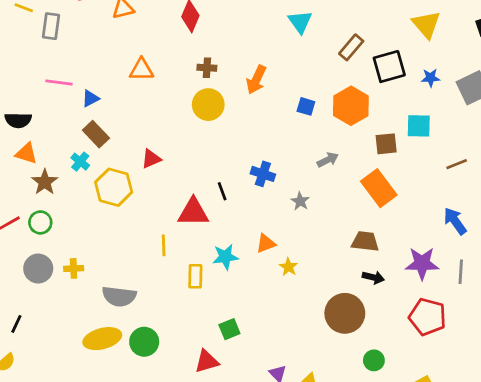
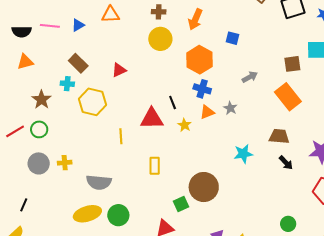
blue triangle: (90, 98) -> (78, 25), moved
orange hexagon: (351, 106) -> (199, 60), moved
black semicircle: (18, 120) -> (22, 32), moved
orange triangle: (26, 153) -> (25, 62), moved, turned -30
red triangle: (151, 159) -> (119, 70), moved
cyan cross: (80, 162) -> (67, 84), turned -32
orange triangle: (266, 243) -> (207, 112), moved
yellow line: (164, 245) -> (121, 136), moved
cyan star: (225, 257) -> (243, 154), moved
yellow star: (288, 267) -> (185, 125), moved
black arrow: (373, 277) -> (286, 163), turned 35
brown circle: (345, 313) -> (204, 187), moved

